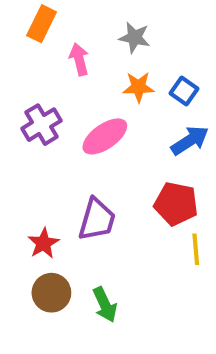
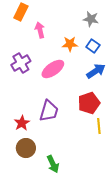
gray star: (135, 38) -> (91, 19), moved
red pentagon: (176, 204) -> (89, 103), turned -30
green arrow: (105, 305) -> (53, 164), moved

